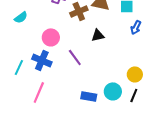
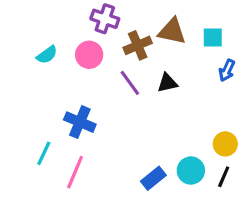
pink circle: (51, 37) -> (89, 55), moved
purple line: (75, 57) -> (130, 83), moved
cyan line: (19, 67) -> (44, 153), moved
blue rectangle: (89, 96) -> (153, 178), turned -49

